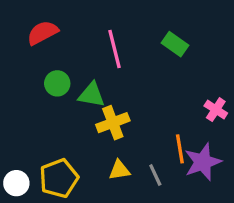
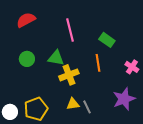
green rectangle: (175, 44) -> (107, 40), moved
green circle: (57, 83) -> (27, 59), moved
orange line: (180, 149) -> (98, 63), moved
gray line: (155, 175) -> (87, 107), moved

